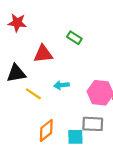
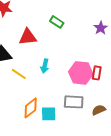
cyan arrow: (61, 85) -> (45, 66), turned -72
cyan square: (75, 137) -> (49, 114), moved

